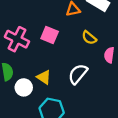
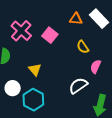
white semicircle: (78, 74) -> (78, 86), moved
white circle: (24, 87) -> (13, 88), moved

